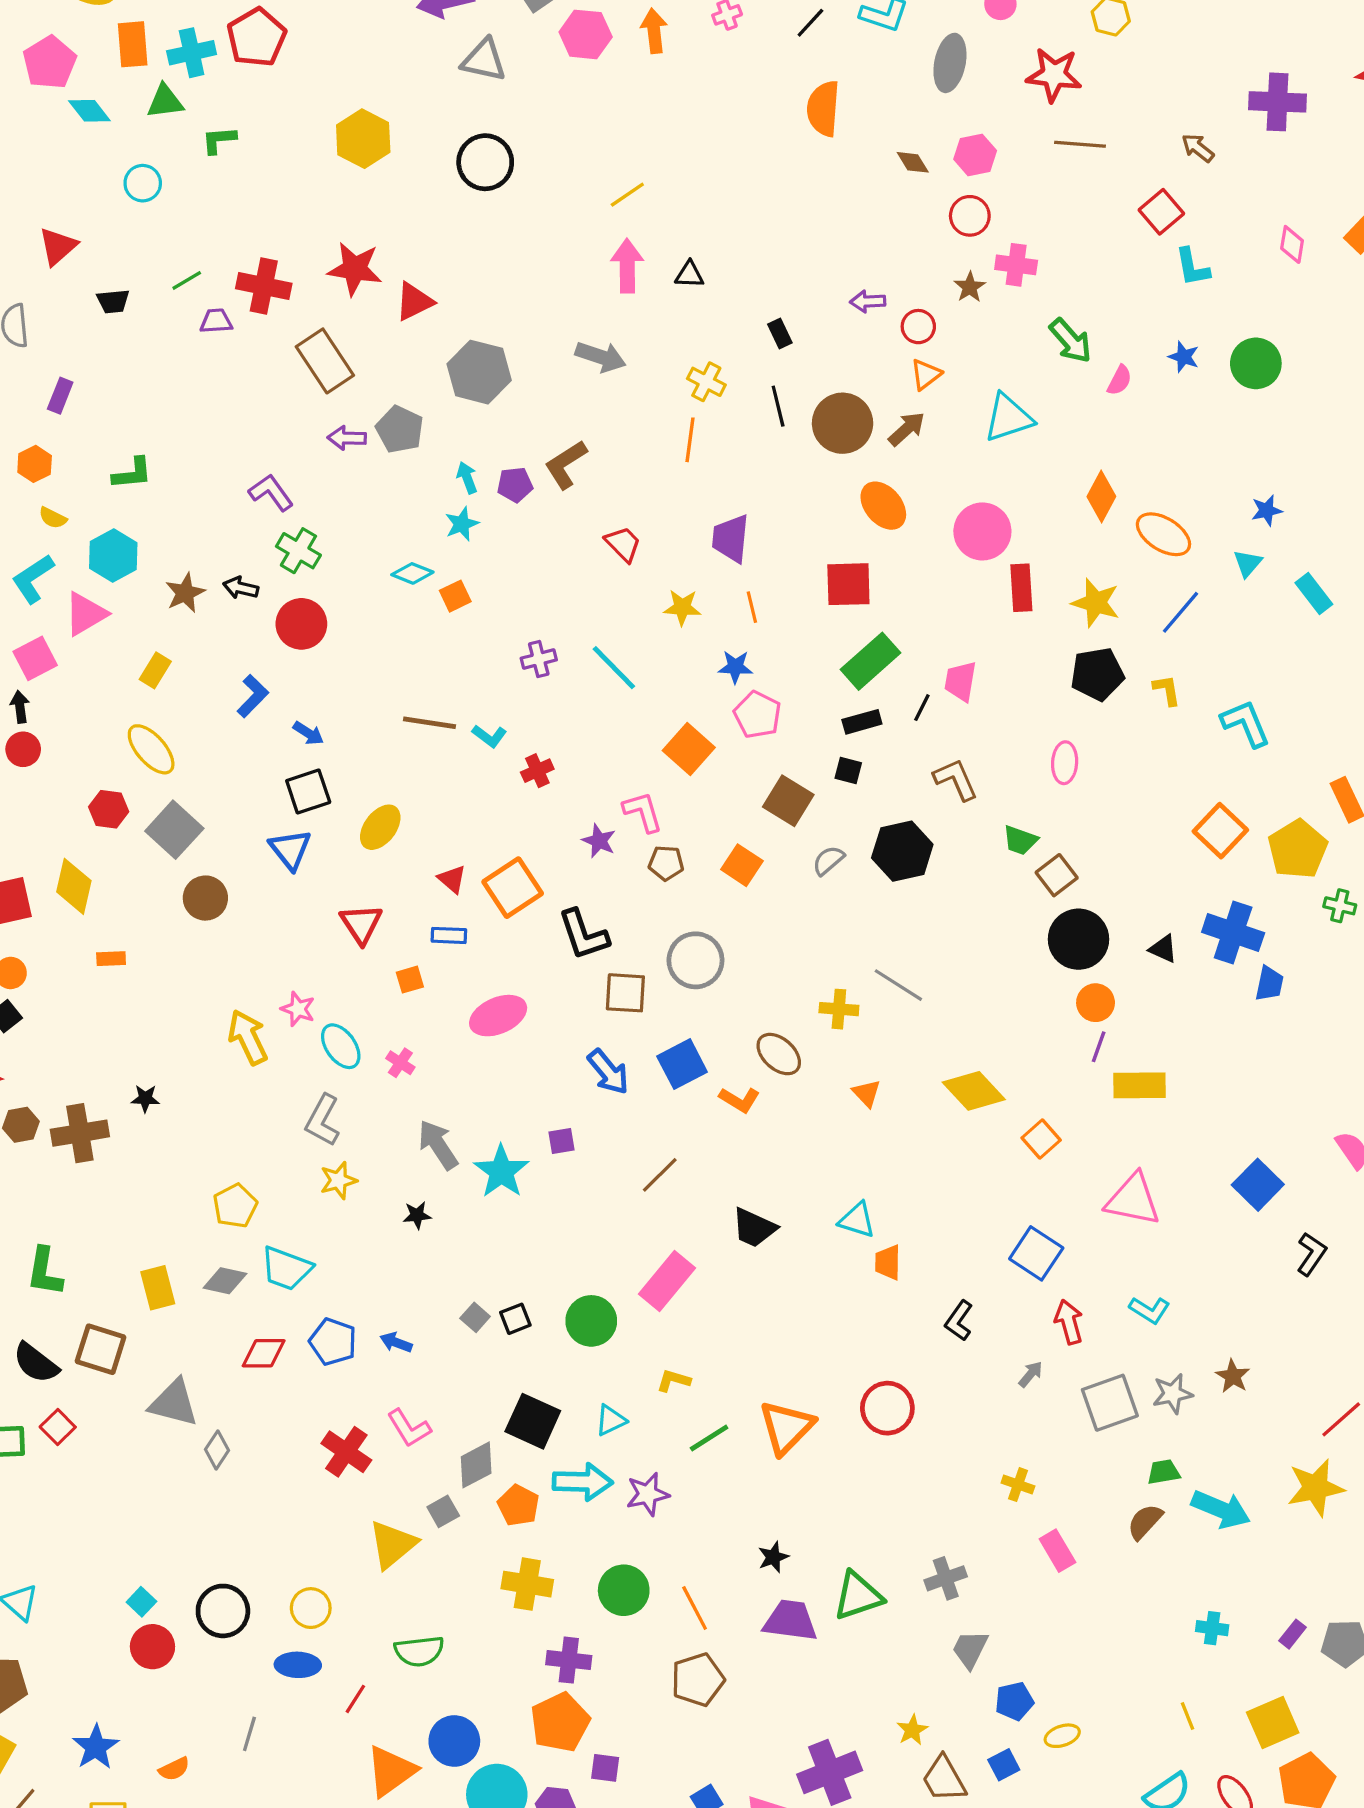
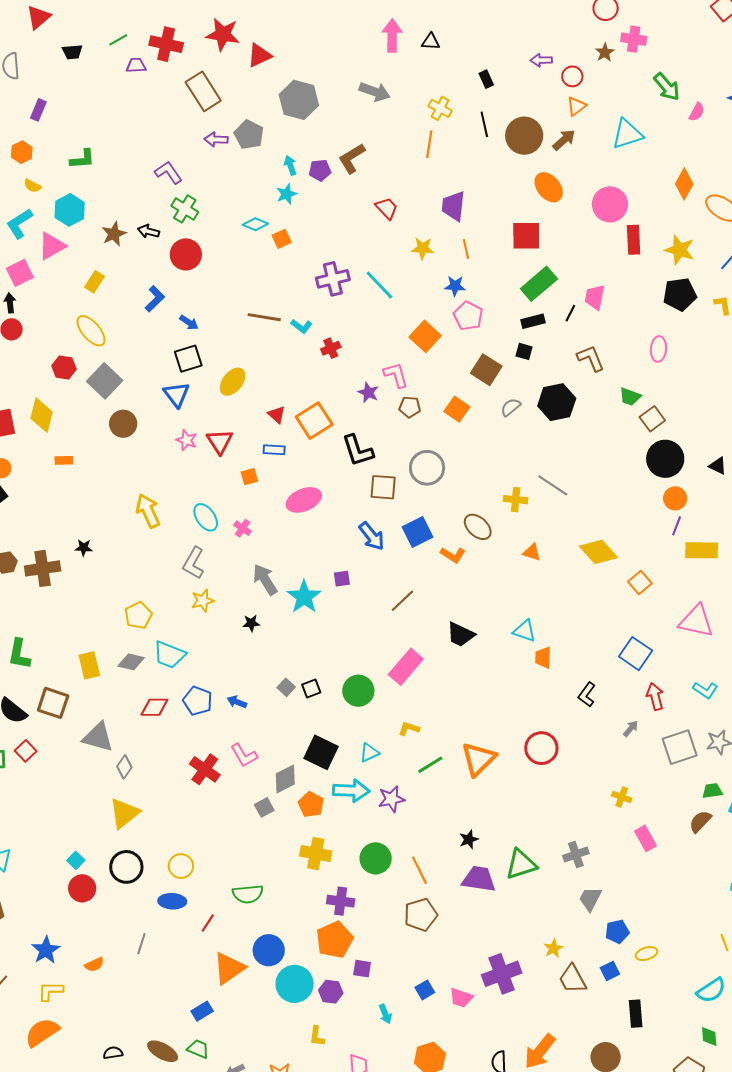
purple cross: (539, 659) -> (333, 279), size x1.5
pink star: (298, 1009) -> (187, 440), moved
orange triangle: (867, 1093) -> (532, 552), turned -30
yellow triangle: (392, 1544) -> (124, 813), moved

